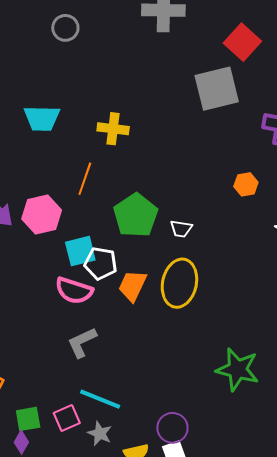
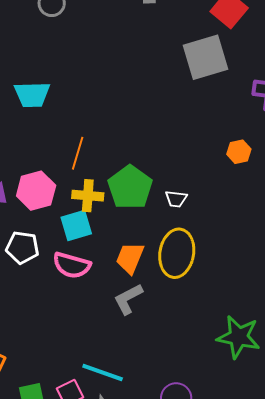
yellow cross: (113, 129) -> (88, 196), moved
white pentagon: (101, 263) -> (22, 247), moved
gray L-shape: (82, 342) -> (128, 299), moved

